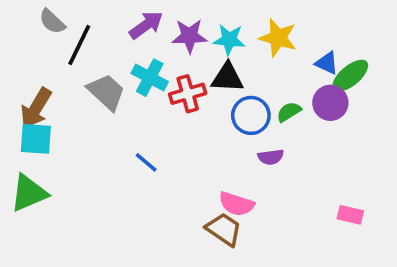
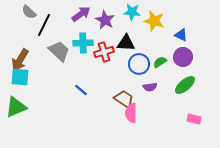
purple star: (189, 36) -> (105, 20), turned 30
cyan star: (229, 40) -> (132, 12), moved
green ellipse: (350, 76) -> (185, 85), moved
cyan cross: (150, 78) -> (83, 43), turned -30
pink semicircle: (236, 204) -> (131, 113), turned 72
brown trapezoid: (224, 229) -> (124, 99), moved

